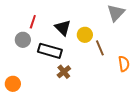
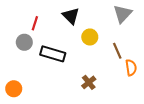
black triangle: (63, 28) -> (71, 16), moved
brown line: (100, 48) -> (117, 51), moved
brown cross: (64, 72) -> (89, 82), moved

